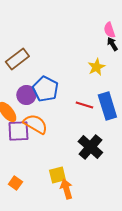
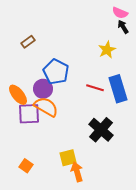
pink semicircle: (109, 30) -> (120, 13), turned -49
brown rectangle: (17, 59) -> (28, 42), size x0.6
purple circle: (26, 95) -> (43, 89), moved

